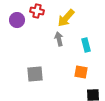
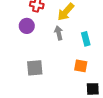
purple circle: (17, 20) -> (27, 26), moved

